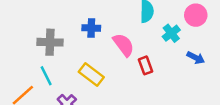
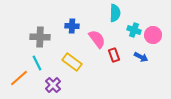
pink circle: (196, 15) -> (153, 35), moved
cyan cross: (171, 33) -> (134, 30), turned -32
blue arrow: (196, 58) -> (141, 57), moved

